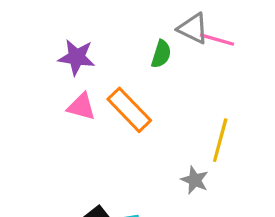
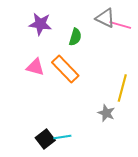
green semicircle: (161, 54) -> (75, 37), moved
purple star: (77, 57) -> (40, 24), moved

